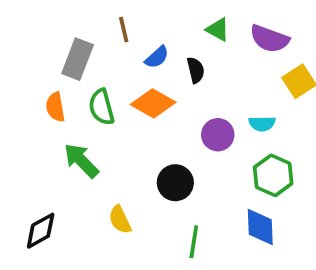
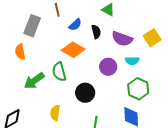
purple semicircle: (269, 39) -> (122, 39), moved
green semicircle: (102, 107) -> (59, 72), moved
green arrow: (81, 161) -> (34, 81), turned -80
yellow semicircle: (120, 220) -> (55, 113), turned 35

